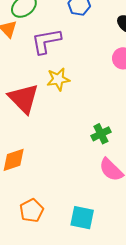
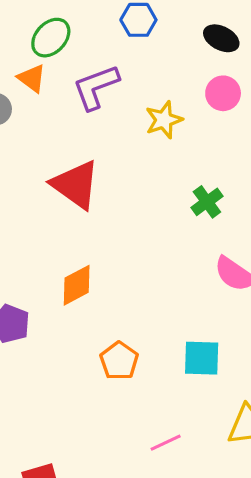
yellow star: (58, 79) -> (164, 120), moved
green cross: (101, 134) -> (207, 202), moved

